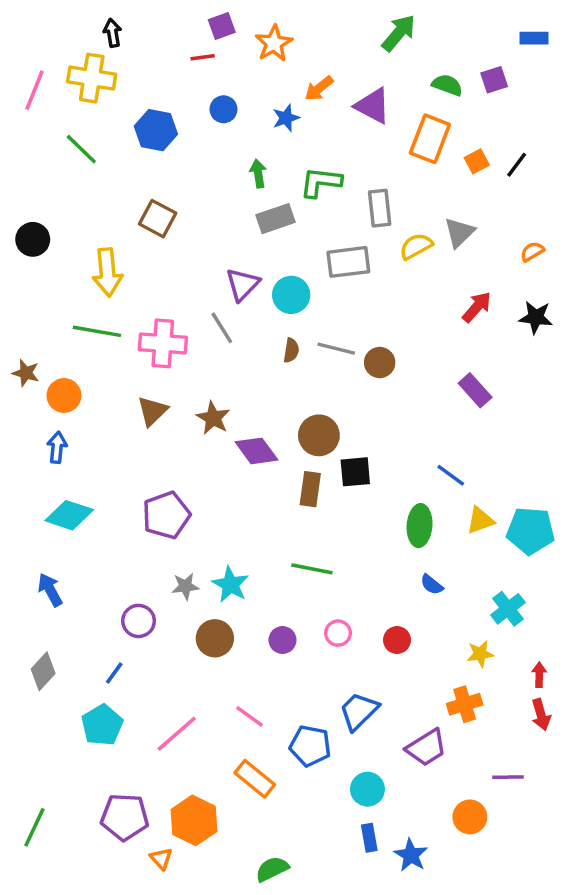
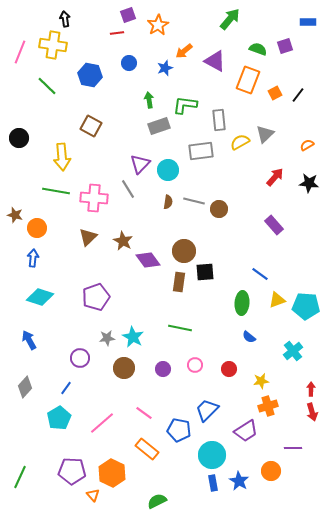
yellow star: (480, 654) -> (261, 381), moved
cyan circle: (367, 789) -> (212, 455), size x1.4
blue star: (411, 855) -> (239, 481), moved

